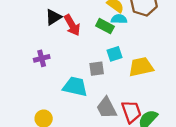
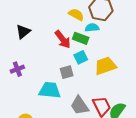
cyan semicircle: (119, 19) -> (92, 28), moved
red arrow: (72, 25) -> (63, 39), moved
green rectangle: (105, 26) -> (81, 38), moved

